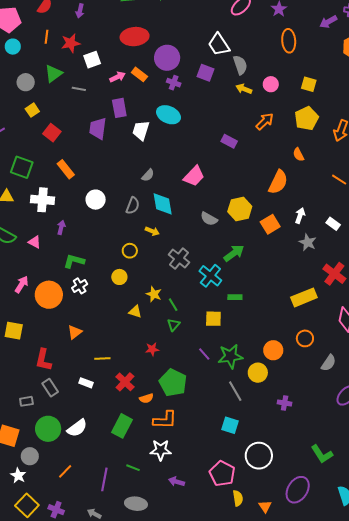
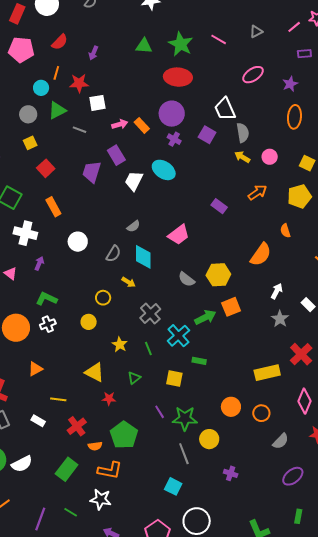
red ellipse: (135, 37) -> (178, 77), moved
cyan circle: (13, 47) -> (41, 88), moved
purple rectangle: (119, 108) -> (116, 155), turned -30
orange square: (270, 224) -> (231, 307), moved
green line: (173, 305) -> (148, 349), moved
yellow triangle: (135, 312) -> (94, 372), moved, size x1.5
orange circle: (273, 350) -> (231, 407), moved

